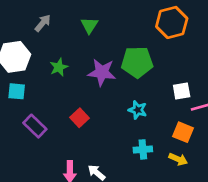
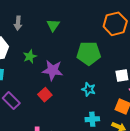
gray arrow: (43, 23) -> (18, 23), turned 144
purple star: (102, 72) -> (53, 70), moved

